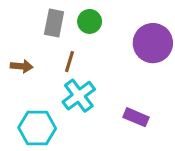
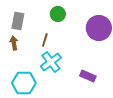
gray rectangle: (54, 23) -> (18, 21), moved
brown arrow: (22, 66) -> (14, 43), turned -104

